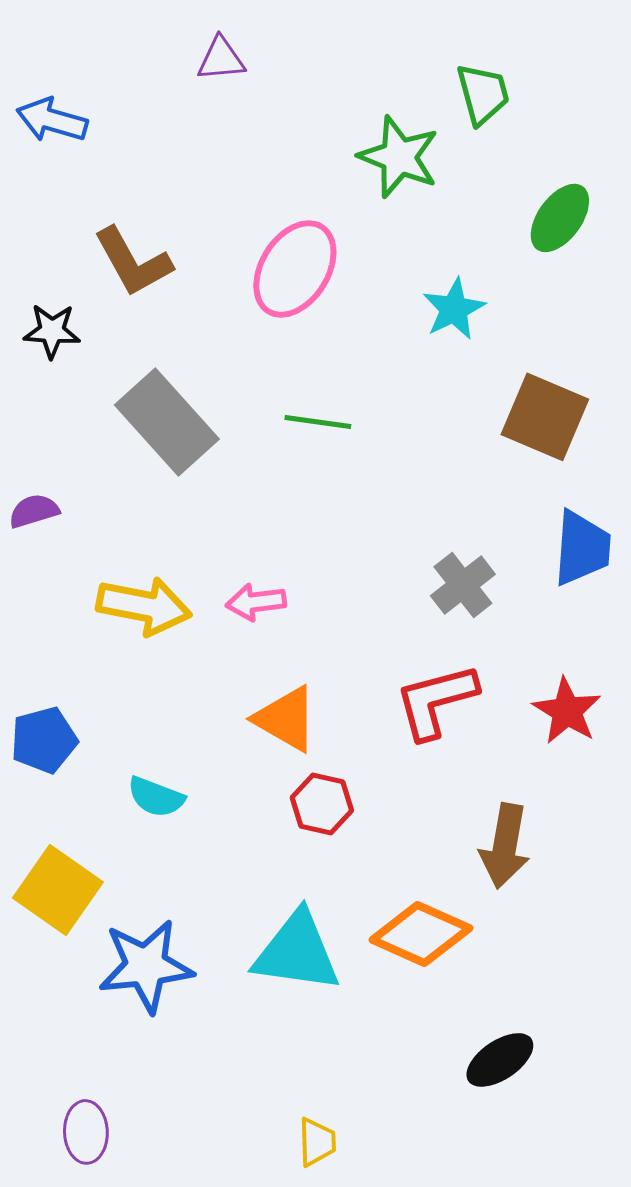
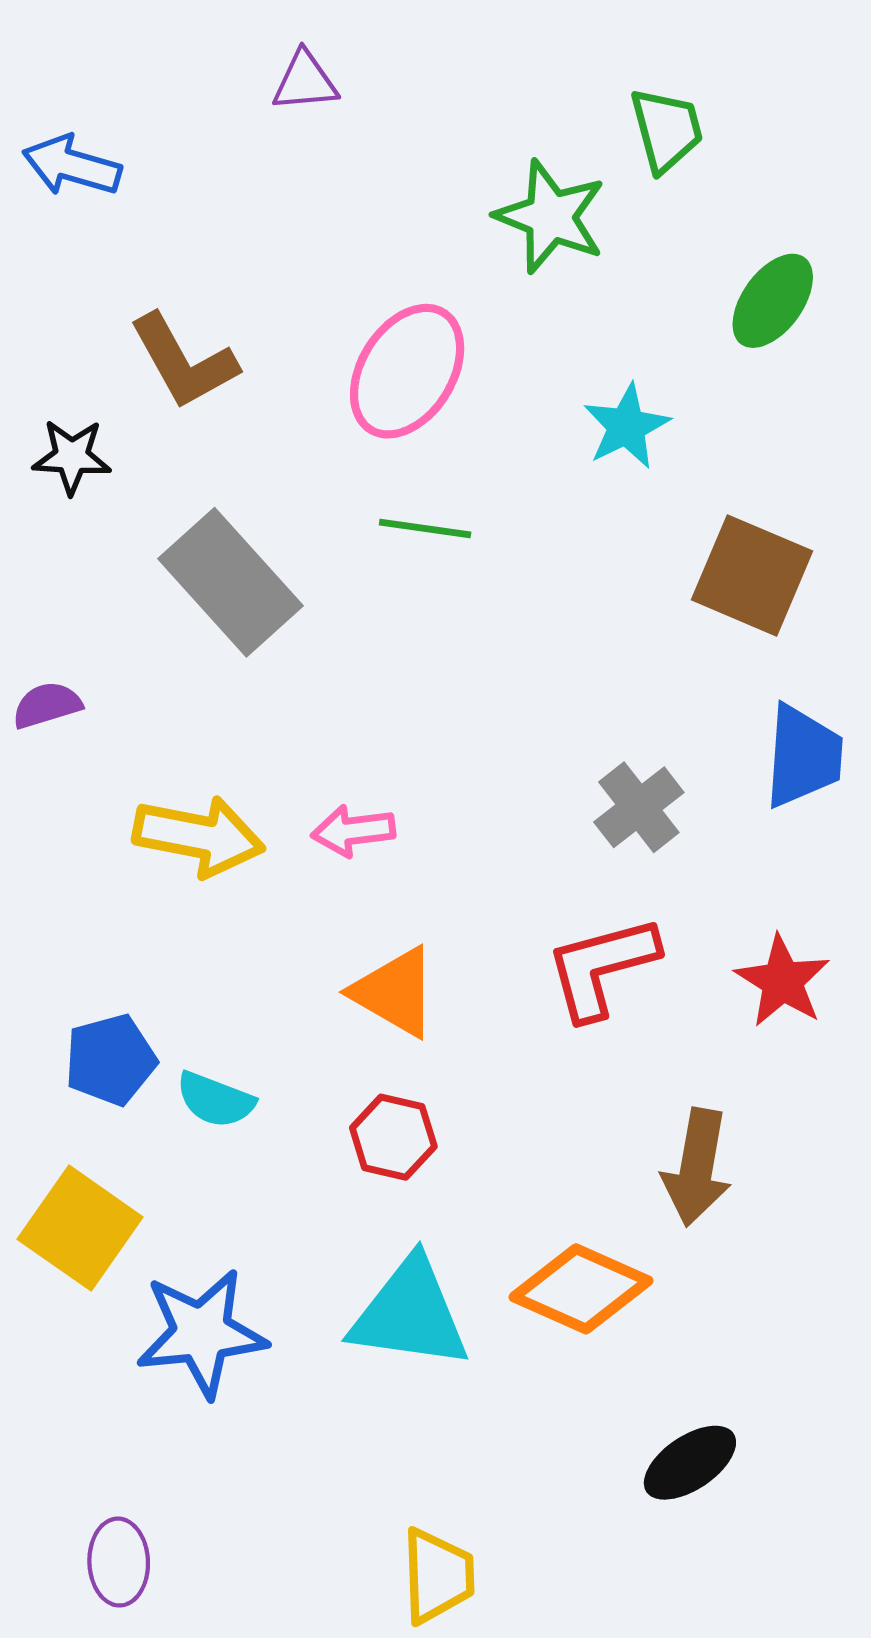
green line: (318, 422) -> (425, 529), moved
blue pentagon: (44, 740) -> (110, 1060), moved
red hexagon: (322, 804) -> (393, 1137), moved
yellow trapezoid: (317, 1142) -> (437, 1576), size x1.4

